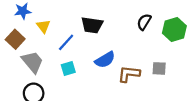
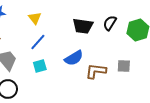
black trapezoid: (92, 25) -> (83, 26), moved
yellow triangle: (43, 26) -> (35, 18), moved

